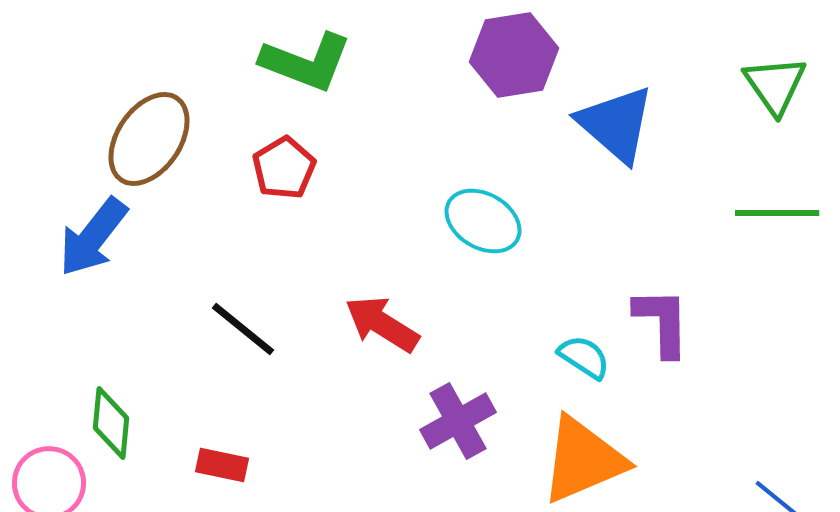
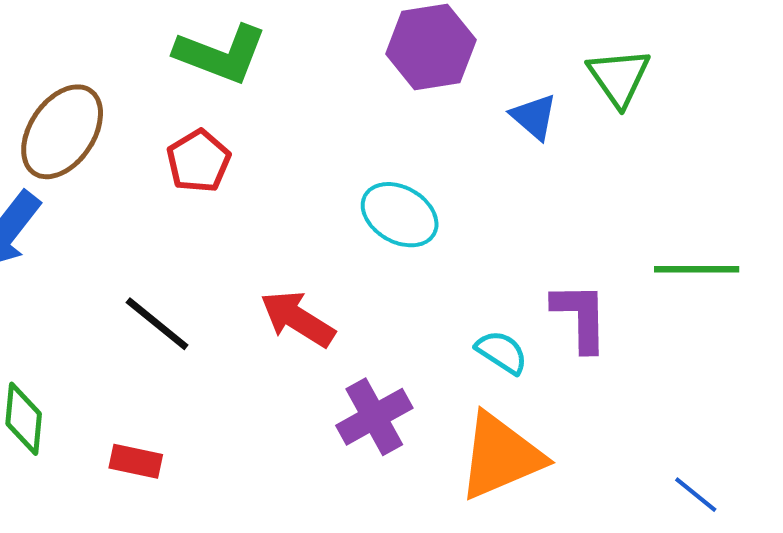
green triangle: (775, 85) -> (619, 77), moved
blue triangle: (616, 124) -> (534, 117), size x0.6
green line: (777, 213) -> (697, 269), moved

